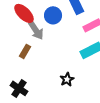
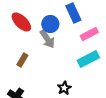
gray arrow: (36, 30) -> (47, 39), moved

